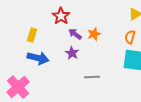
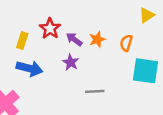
red star: (61, 16) -> (50, 28), moved
orange semicircle: (130, 37) -> (126, 43), moved

